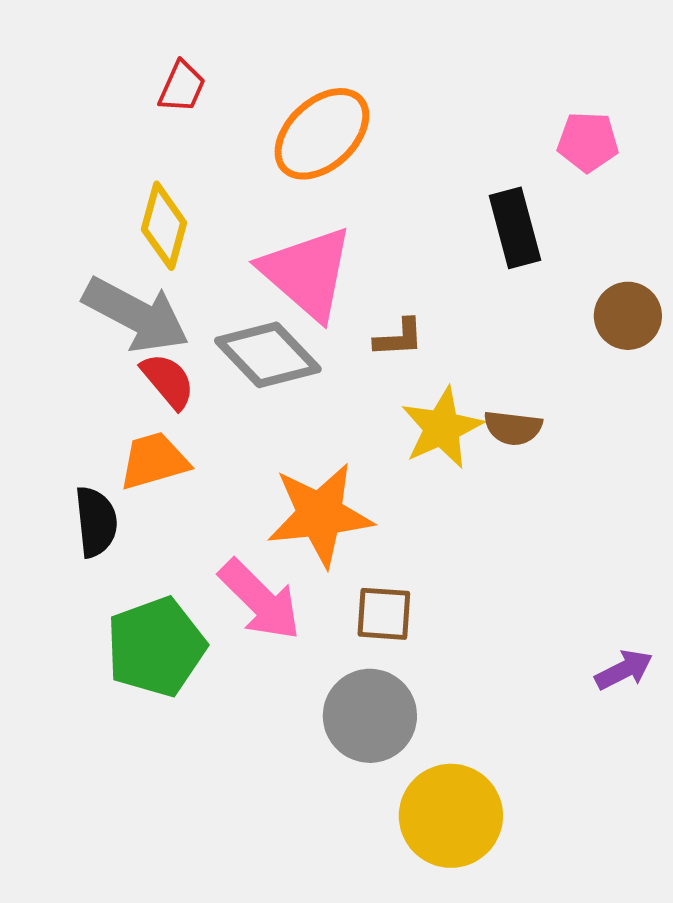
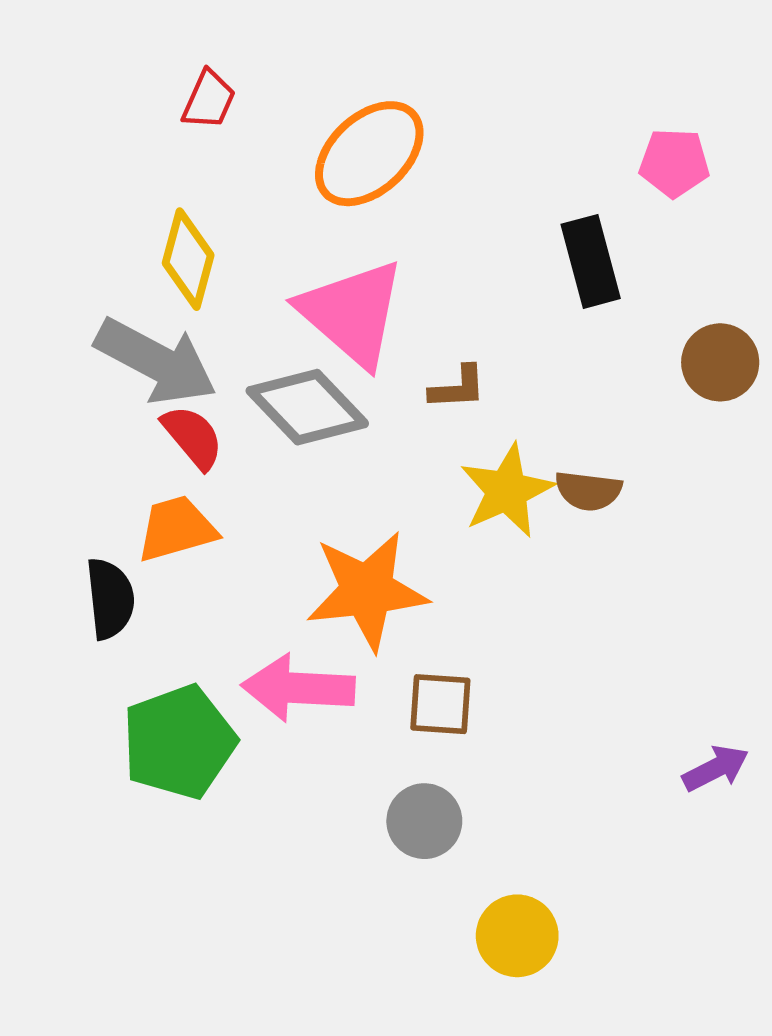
pink arrow: (260, 600) -> (298, 688), turned 138
gray circle: (370, 716) -> (424, 821), size x0.7
yellow circle: (451, 816) -> (517, 936), size x0.7

